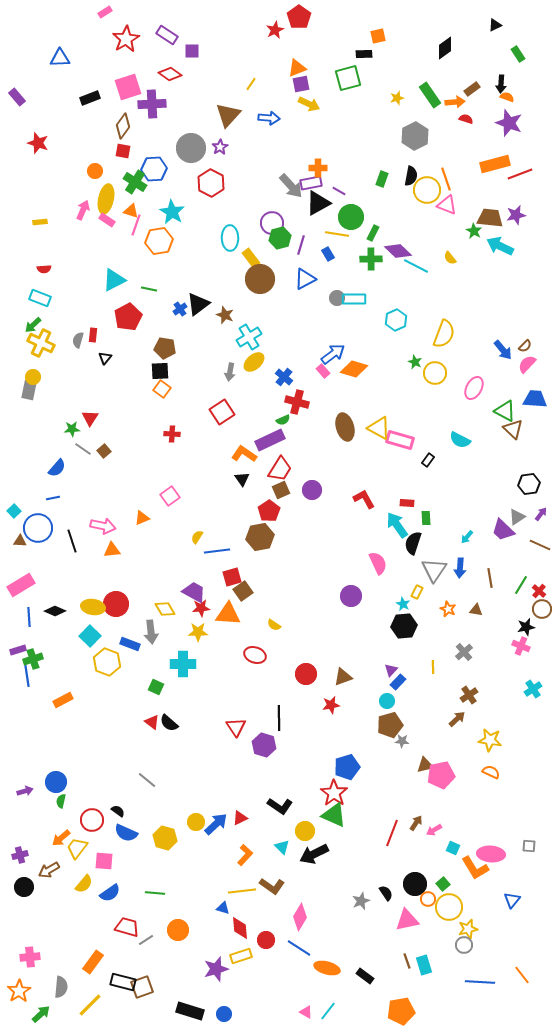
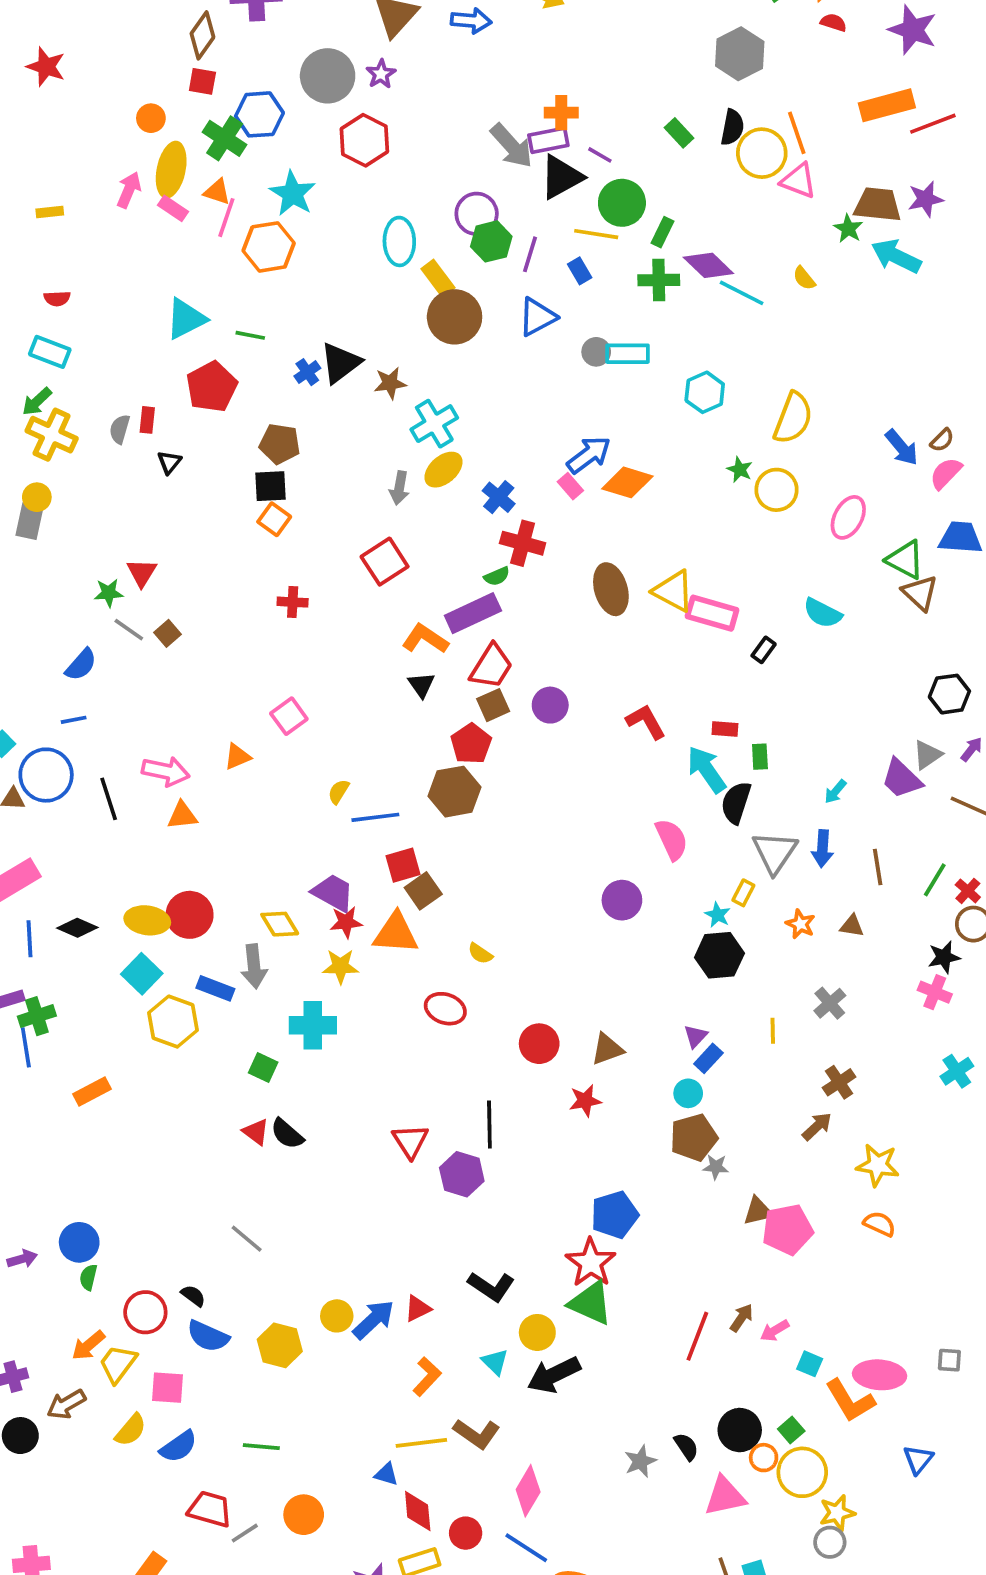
green rectangle: (382, 179) -> (679, 133), turned -63
brown star: (225, 315) -> (390, 383), turned -30

